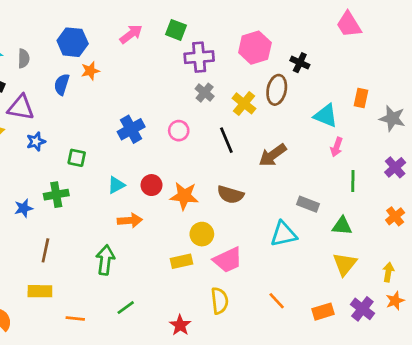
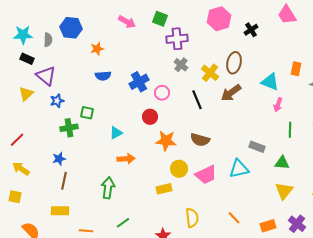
pink arrow: (131, 34) -> (127, 22), turned 66
blue hexagon: (73, 42) -> (71, 28), moved
pink hexagon: (255, 48) -> (219, 19), moved
black cross: (300, 63) -> (251, 30), moved, turned 32
blue semicircle: (62, 84) -> (103, 76), moved, turned -112
purple triangle: (21, 107) -> (46, 76), turned 30
blue cross: (131, 129) -> (139, 82), moved
brown arrow: (273, 155) -> (231, 93), moved
red circle: (152, 185) -> (150, 117), moved
green cross: (56, 195) -> (69, 128), moved
blue star: (24, 208) -> (59, 159), moved
pink trapezoid: (228, 260) -> (206, 175), moved

